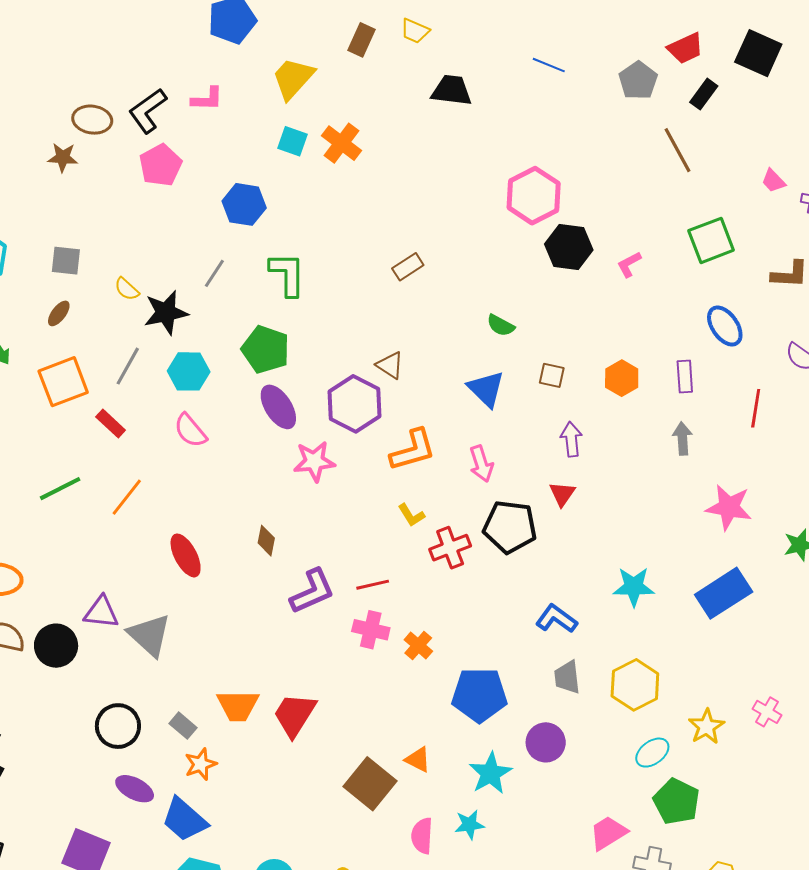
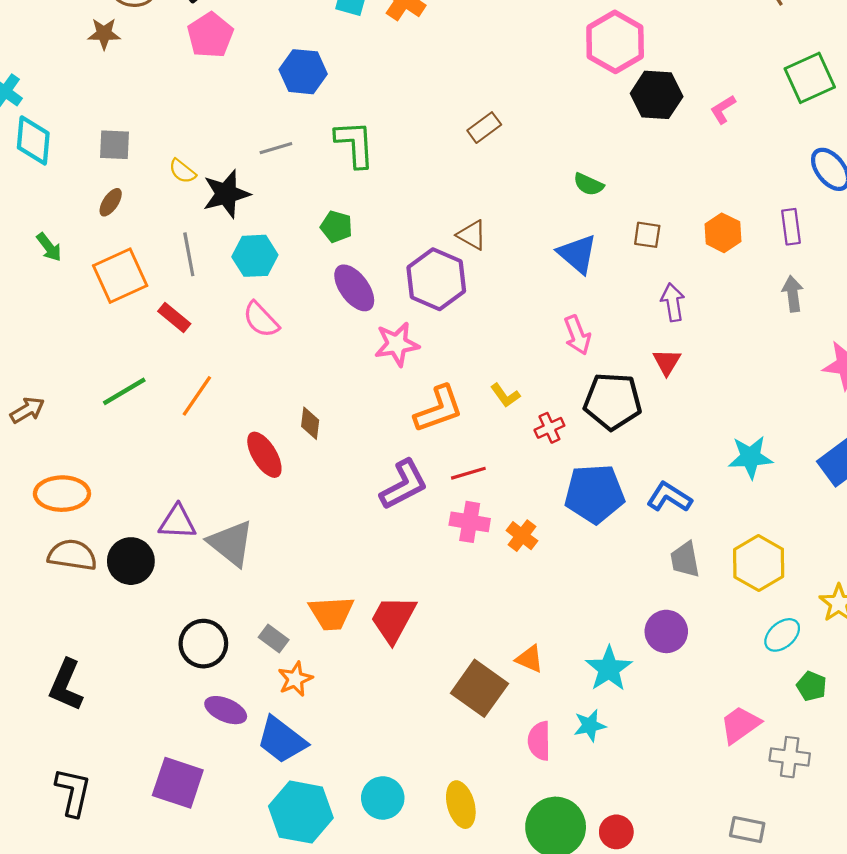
gray line: (214, 273) -> (276, 148), turned 44
green pentagon: (266, 349) -> (336, 227), size x0.6
gray line: (128, 366) -> (189, 254), turned -36
orange L-shape: (413, 450) -> (439, 409), moved
brown diamond: (266, 541) -> (310, 423), moved
red cross: (450, 548) -> (549, 428), size x0.7
blue pentagon: (479, 695) -> (594, 494), moved
green pentagon: (676, 802) -> (812, 686), size x0.6

